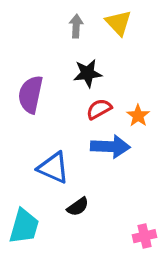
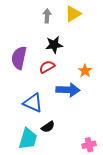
yellow triangle: (119, 23) -> (73, 14), turned 42
red semicircle: (99, 109) -> (47, 67), moved
cyan trapezoid: (24, 226) -> (28, 139), moved

